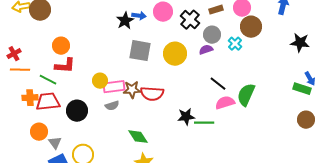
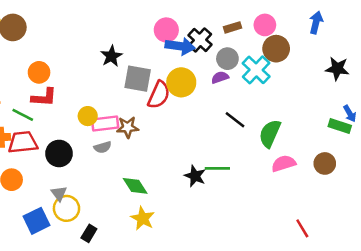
blue arrow: (139, 16) -> (180, 46), moved, size x1.6
black star: (125, 21) -> (111, 56), moved
cyan cross: (235, 44) -> (256, 70), size x1.6
red semicircle: (152, 94) -> (159, 95), moved, turned -70
pink semicircle: (225, 103) -> (284, 163), moved
black star: (186, 117) -> (195, 176), moved, turned 30
brown circle: (306, 120) -> (325, 163), moved
gray triangle: (55, 143) -> (59, 193), moved

